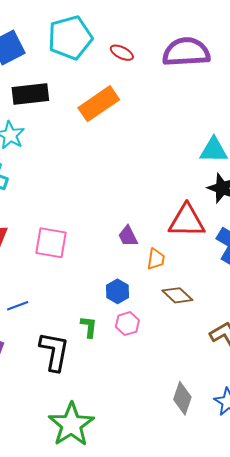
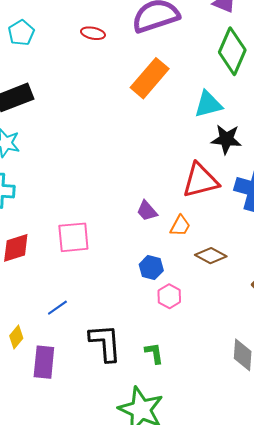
cyan pentagon: (70, 38) -> (21, 33), moved, size x0.6
orange rectangle: (99, 104) -> (150, 78), moved
orange trapezoid: (156, 259) -> (180, 226), turned 35
green L-shape: (89, 327) -> (154, 353), moved

